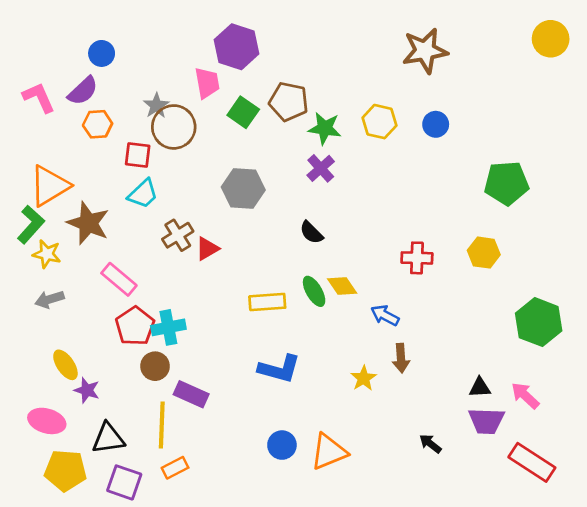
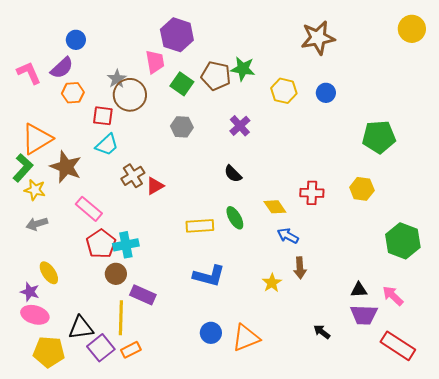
green star: (325, 128) -> (243, 69), moved
gray hexagon: (243, 188) -> (182, 127), moved, size x0.7
yellow diamond: (342, 286) -> (275, 207), moved
purple star: (87, 390) -> (30, 292), moved
purple square: (124, 482) -> (101, 348), moved, turned 32

